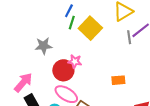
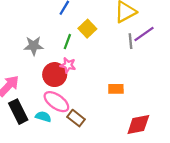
green line: (72, 23) -> (67, 42), moved
yellow square: (90, 28) -> (87, 29), size x0.7

